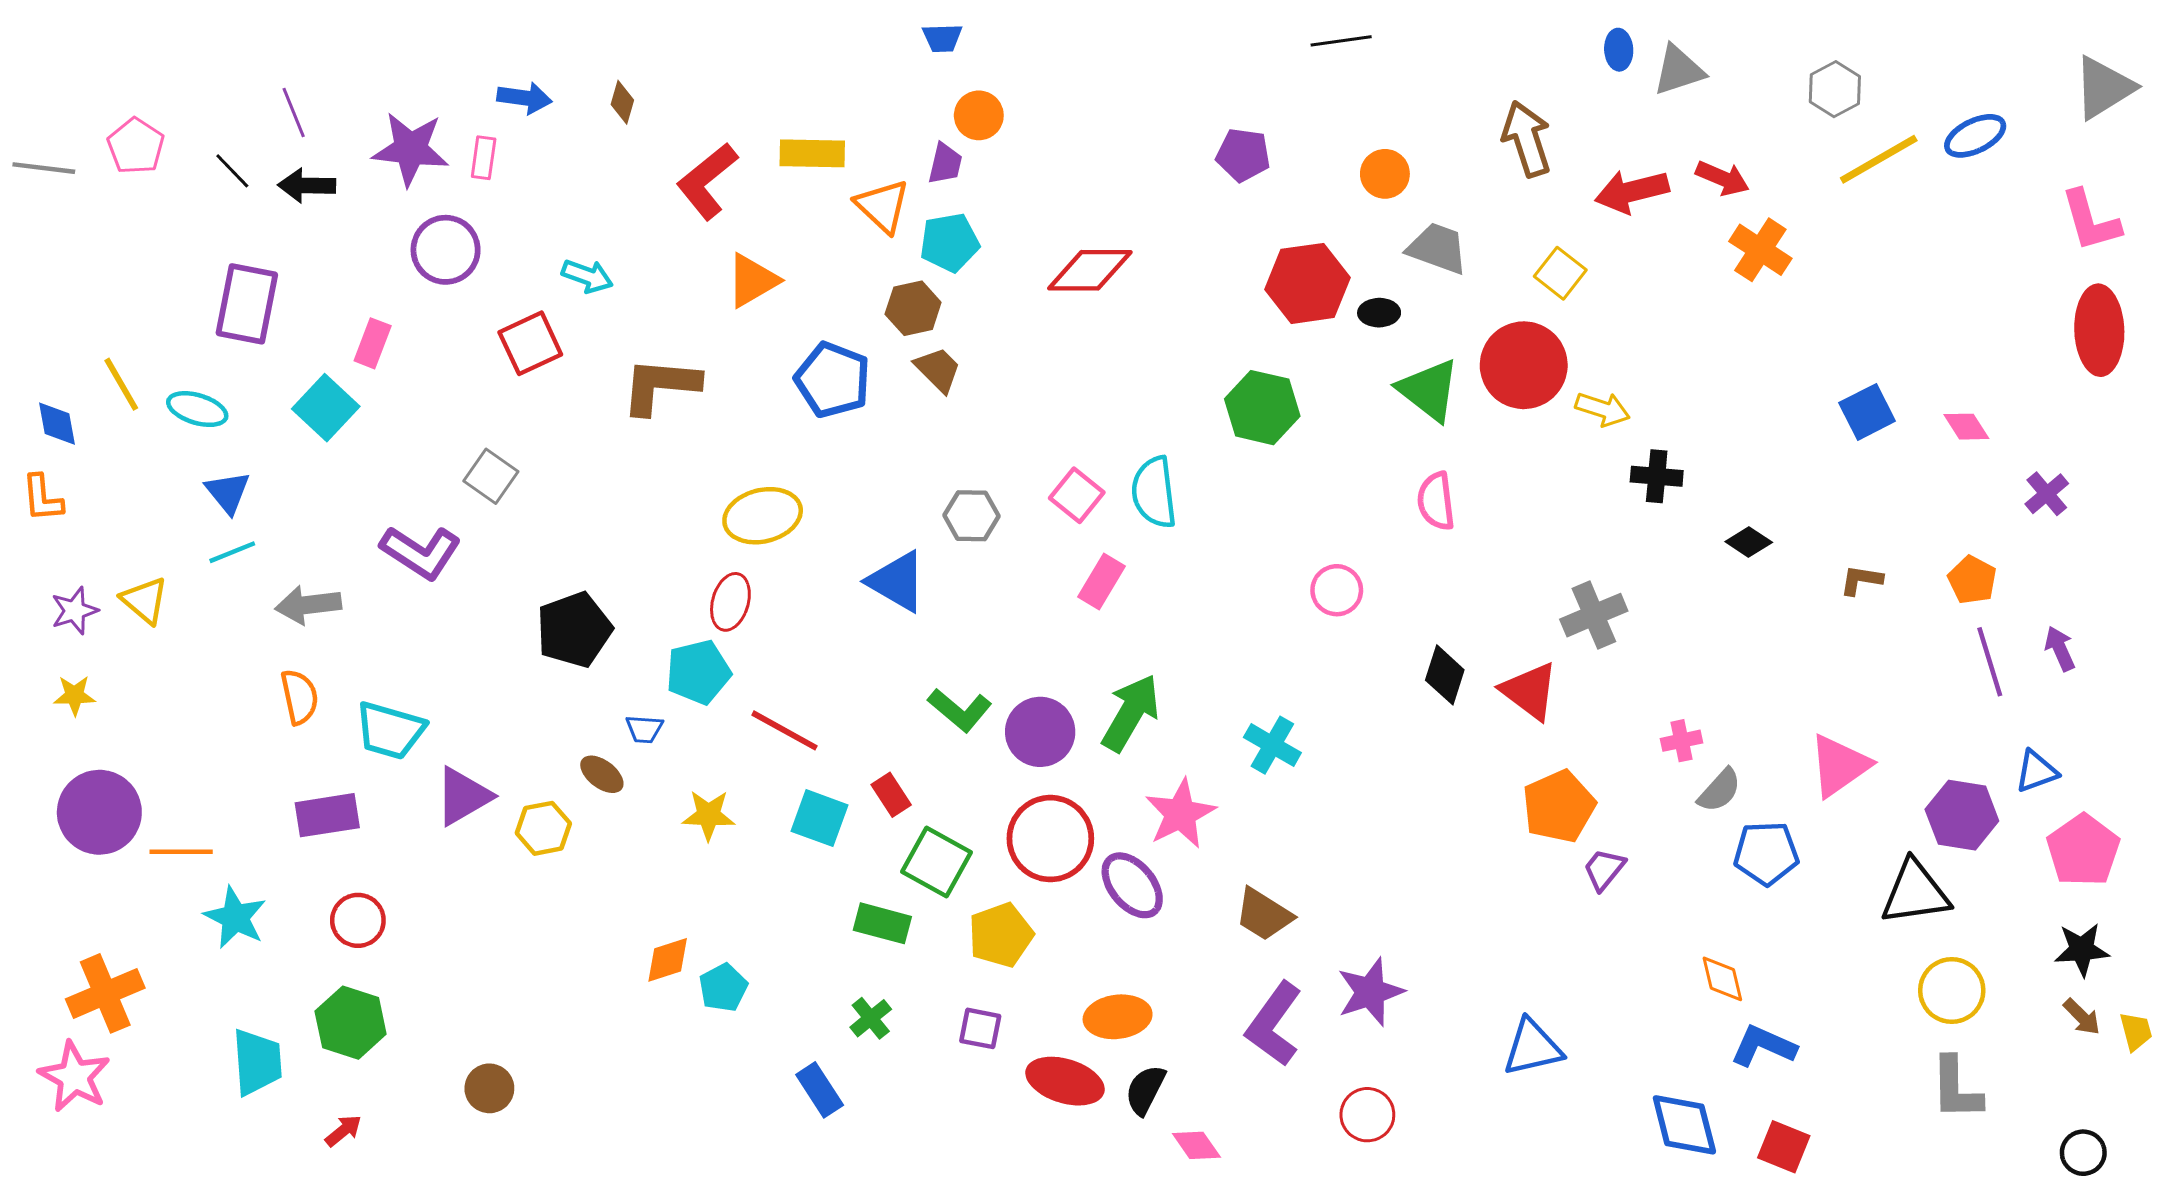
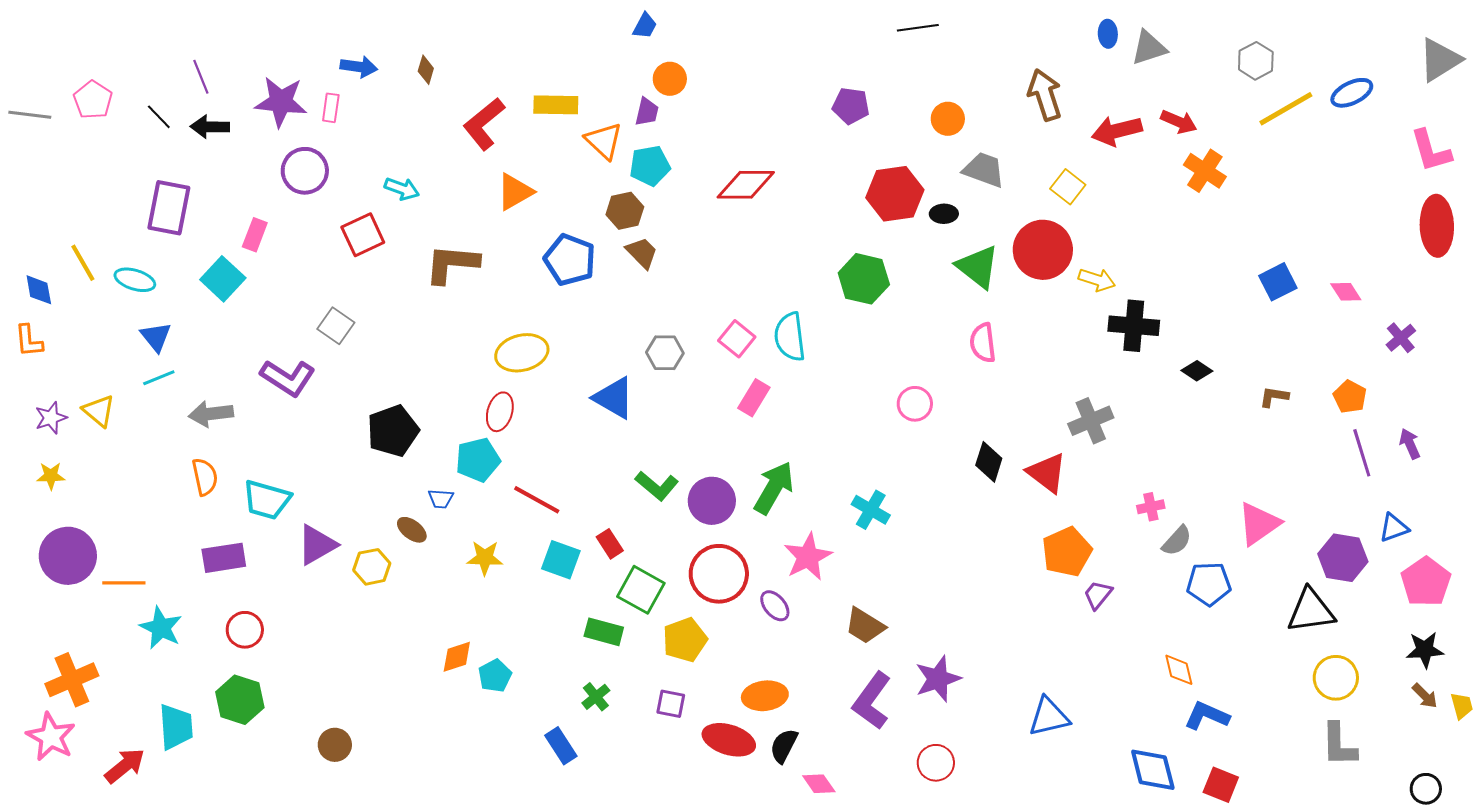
blue trapezoid: (942, 38) -> (645, 26), turned -60
black cross: (1657, 476) -> (1134, 326), size x1.4
purple ellipse: (1132, 885) -> (775, 606), size x0.7
red arrow: (343, 1131) -> (125, 766), moved, size x1.6

